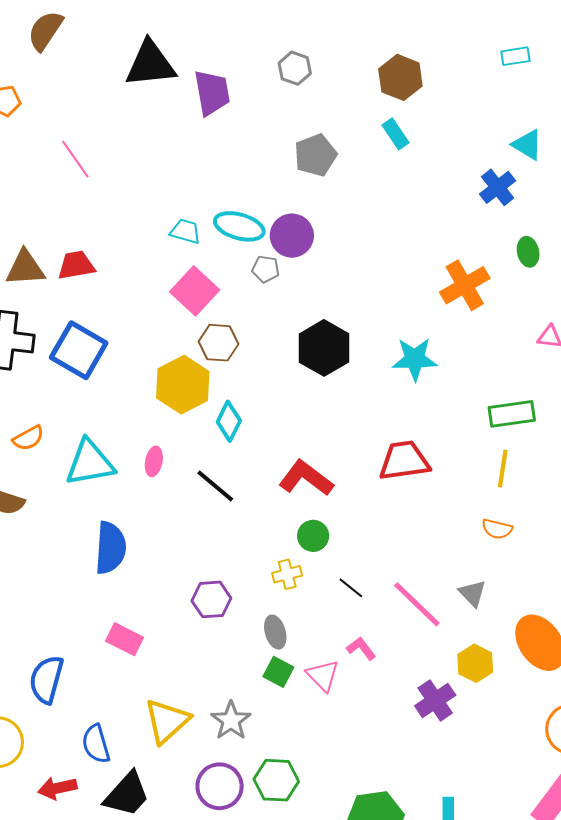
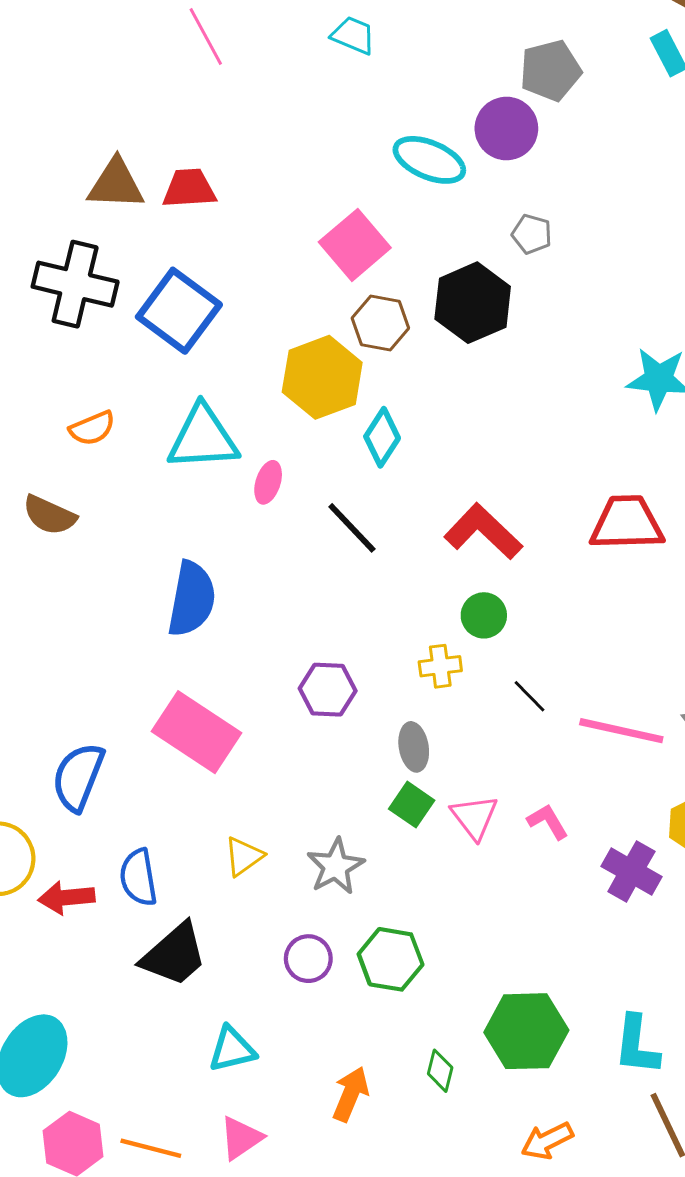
cyan trapezoid: (185, 231) -> (353, 35), moved
purple circle: (292, 236) -> (506, 129), moved
gray pentagon: (266, 269) -> (532, 234), moved
black hexagon: (324, 348) -> (473, 303), moved
cyan triangle: (90, 463) -> (203, 438), moved
pink line: (417, 604) -> (621, 731), turned -38
pink rectangle: (124, 639) -> (196, 732), size x1.6
pink L-shape: (361, 648) -> (548, 822), moved
purple cross: (435, 700) -> (631, 871), turned -33
yellow triangle: (167, 721) -> (244, 856), size x0.6
purple circle: (220, 786) -> (308, 959), size x0.7
red arrow: (57, 788) -> (66, 898), moved

